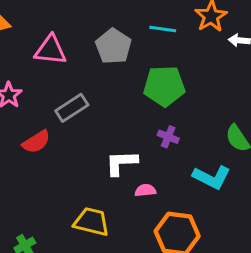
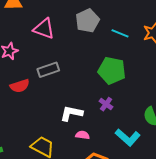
gray pentagon: (113, 46) -> (87, 21), moved

